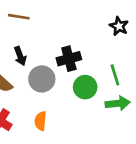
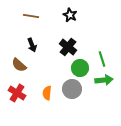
black star: (119, 26) -> (70, 15), moved
black cross: (69, 59) -> (68, 47), turned -36
gray circle: (42, 79) -> (72, 89), moved

